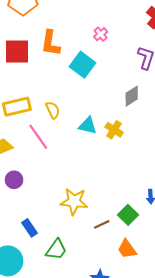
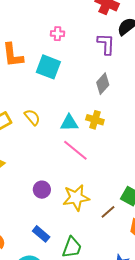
pink cross: (101, 34) -> (58, 34), turned -32
pink line: (38, 137) -> (75, 150), moved
purple circle: (14, 180) -> (42, 190), moved

